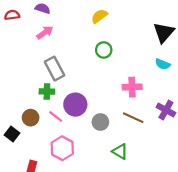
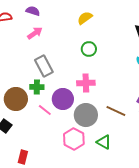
pink cross: (132, 87) -> (86, 83), moved
brown circle: (31, 118) -> (16, 99), moved, size x1.5
gray circle: (100, 122) -> (86, 115), size x1.5
pink hexagon: (62, 148) -> (74, 139), moved

